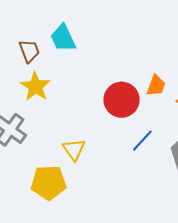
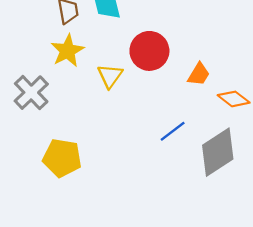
red circle: (122, 100) -> (149, 51), moved
yellow triangle: (74, 149) -> (110, 76), moved

